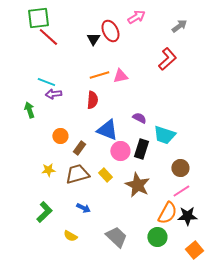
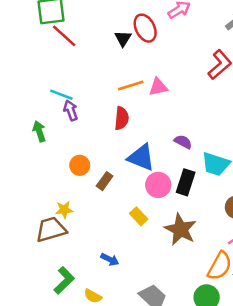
purple arrow: (53, 94) -> (71, 110), turned 77
brown trapezoid: (77, 174) -> (51, 229), moved
green L-shape: (44, 212) -> (64, 280), moved

